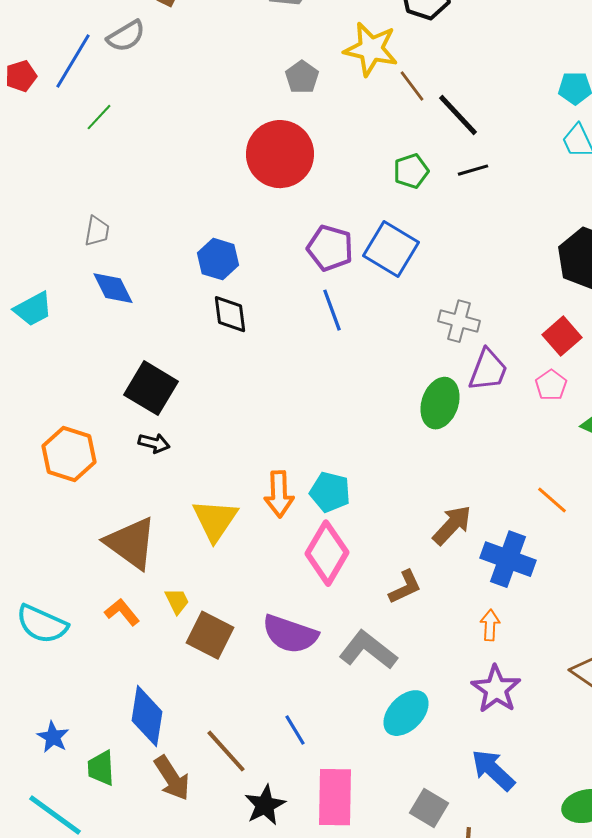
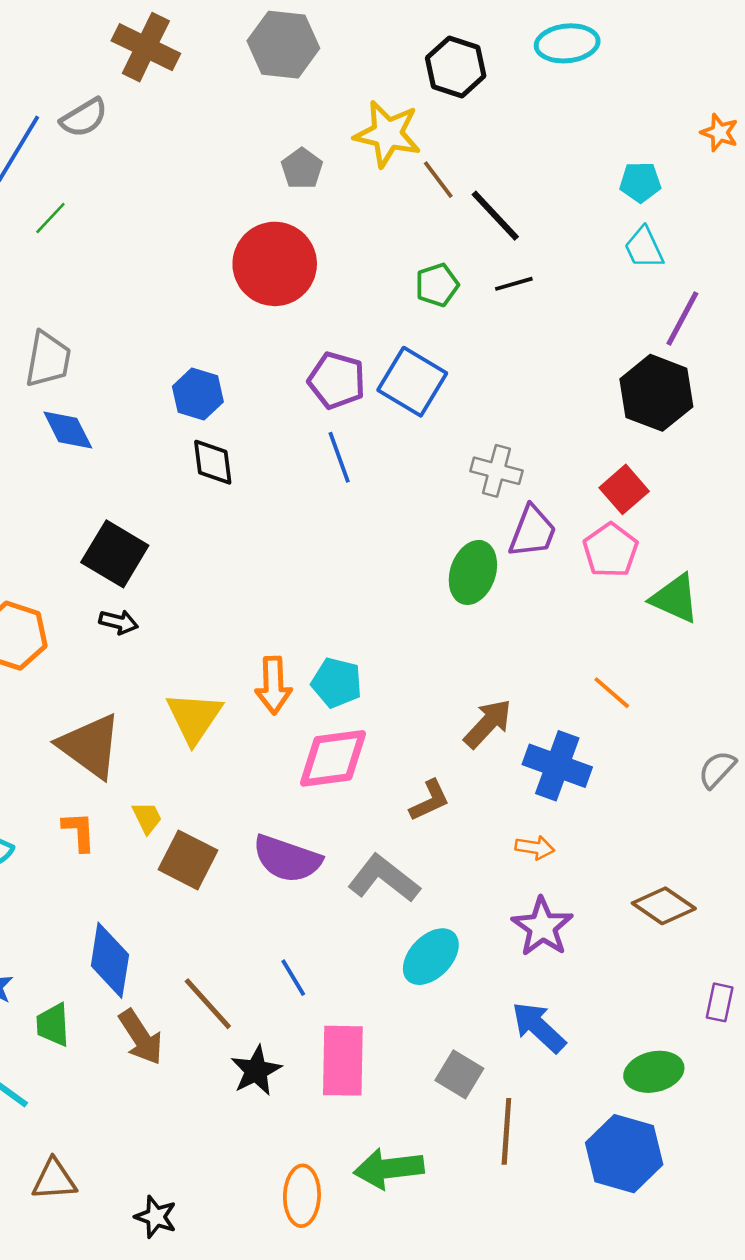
gray trapezoid: (97, 231) -> (48, 359), size x1.5
pink pentagon: (551, 385) -> (610, 550), size x1.4
pink diamond: (327, 553) -> (333, 758), turned 52
orange L-shape: (122, 612) -> (79, 831), turned 36
orange arrow: (490, 625) -> (535, 848), turned 96

